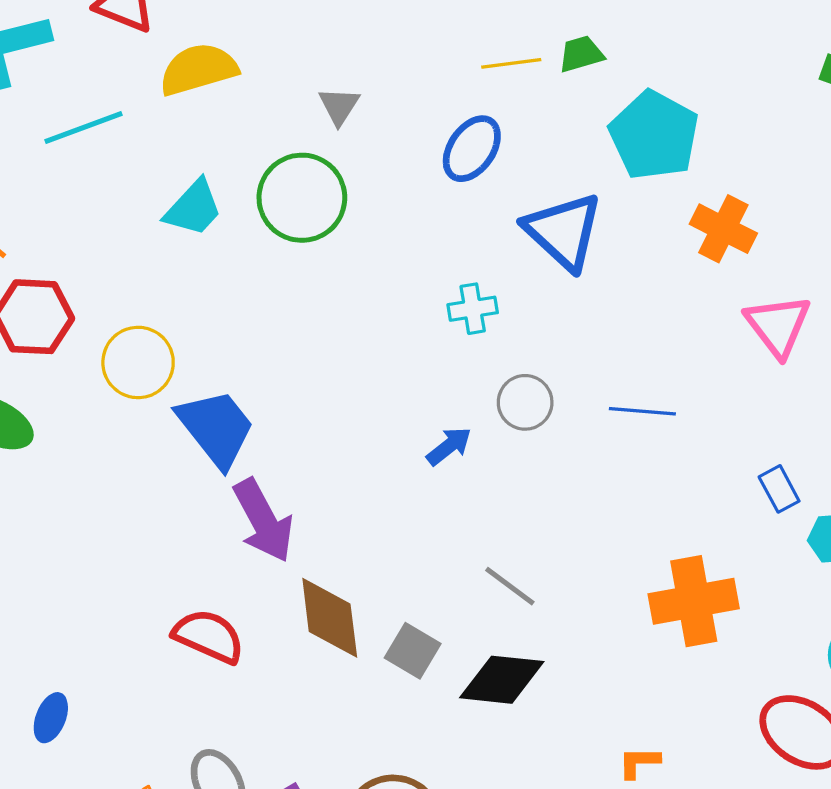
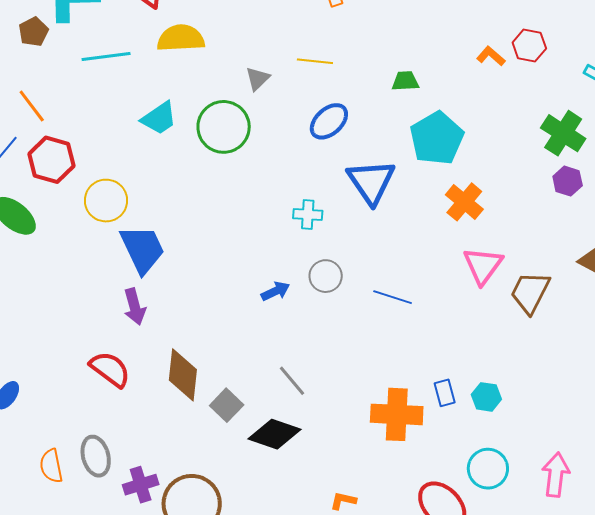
yellow line: (511, 63) -> (315, 61), moved
blue rectangle: (779, 489) -> (445, 393), moved
purple arrow: (263, 521) -> (135, 307), moved, size x0.7

